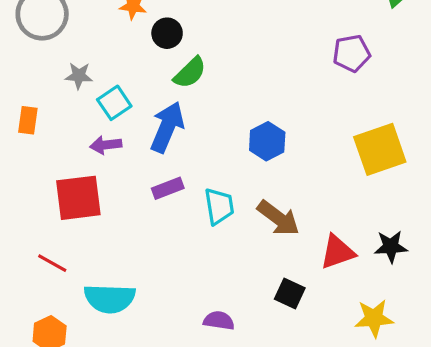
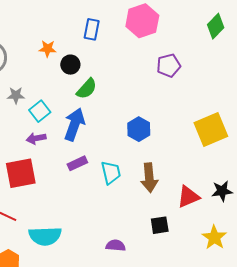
purple pentagon: (352, 53) -> (169, 66), moved
brown arrow: (278, 218) -> (149, 178), turned 52
black square: (290, 293) -> (160, 225), turned -30
yellow star: (374, 318) -> (214, 237), turned -30

